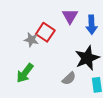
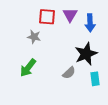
red square: (45, 32) -> (47, 17), moved, turned -30

